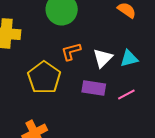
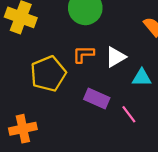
white triangle: (103, 58) -> (116, 57), moved
pink line: (126, 94) -> (129, 114), turned 66

